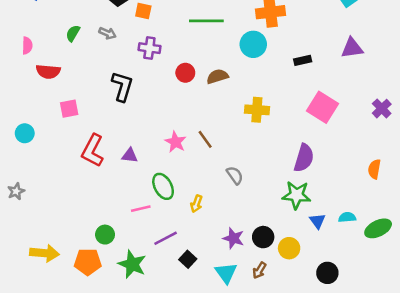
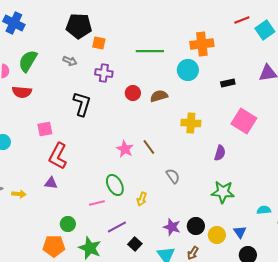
green semicircle: (73, 33) -> (28, 61), moved, size x1.6
pink square: (69, 109) -> (45, 129), moved
purple triangle: (130, 156) -> (51, 183), moved
purple semicircle: (304, 158) -> (220, 153), moved, size x0.7
blue triangle: (317, 221) -> (240, 232), moved
yellow arrow: (44, 253) -> (19, 194), moved, size x0.6

